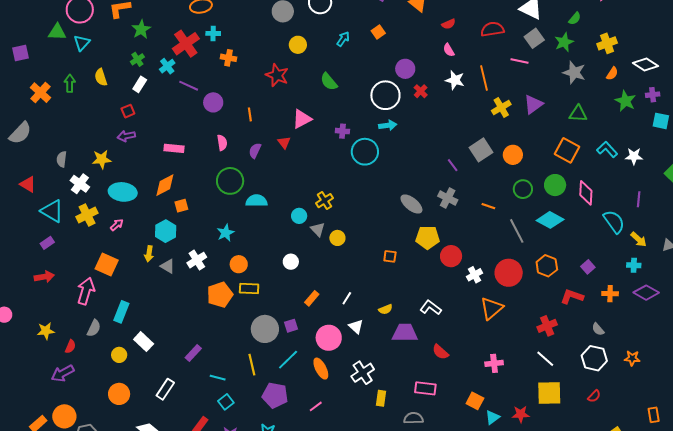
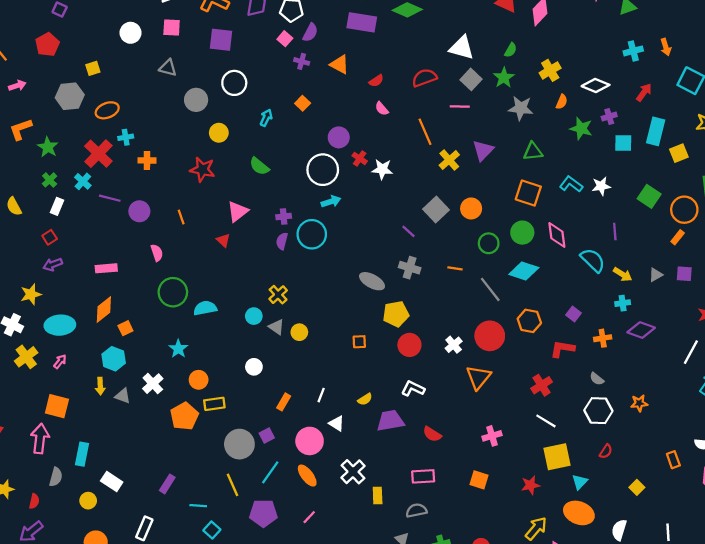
white star: (455, 80) -> (382, 169), moved
purple semicircle: (255, 151) -> (282, 241), moved
red circle: (451, 256) -> (409, 345), moved
cyan triangle: (493, 417) -> (580, 482), moved

